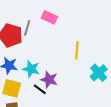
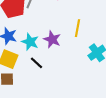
purple star: (49, 80) -> (52, 39), moved

